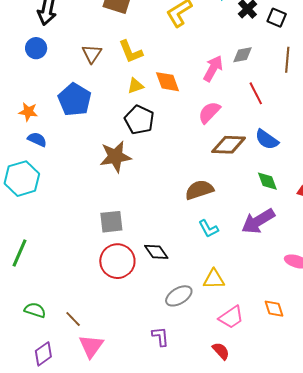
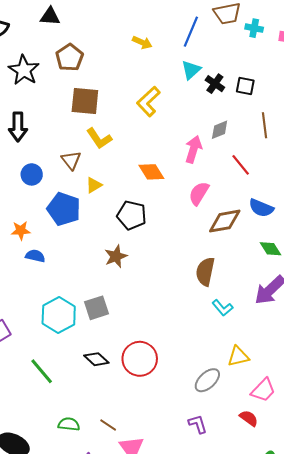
blue circle: (36, 48) -> (32, 174), moved
yellow L-shape: (131, 52) -> (99, 138), moved
yellow triangle: (135, 86) -> (94, 185), moved
brown star: (115, 157) -> (116, 256), size x0.7
cyan hexagon: (22, 179) -> (59, 315), moved
brown semicircle: (199, 190) -> (205, 272), turned -48
gray square: (111, 222) -> (97, 308), moved
black diamond: (156, 252) -> (96, 359), moved
green line: (20, 253) -> (42, 371), turned -52
red semicircle: (221, 351) -> (249, 418), moved

